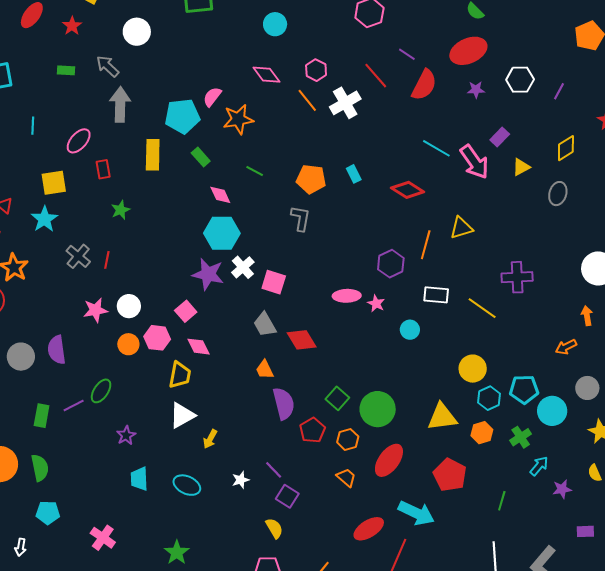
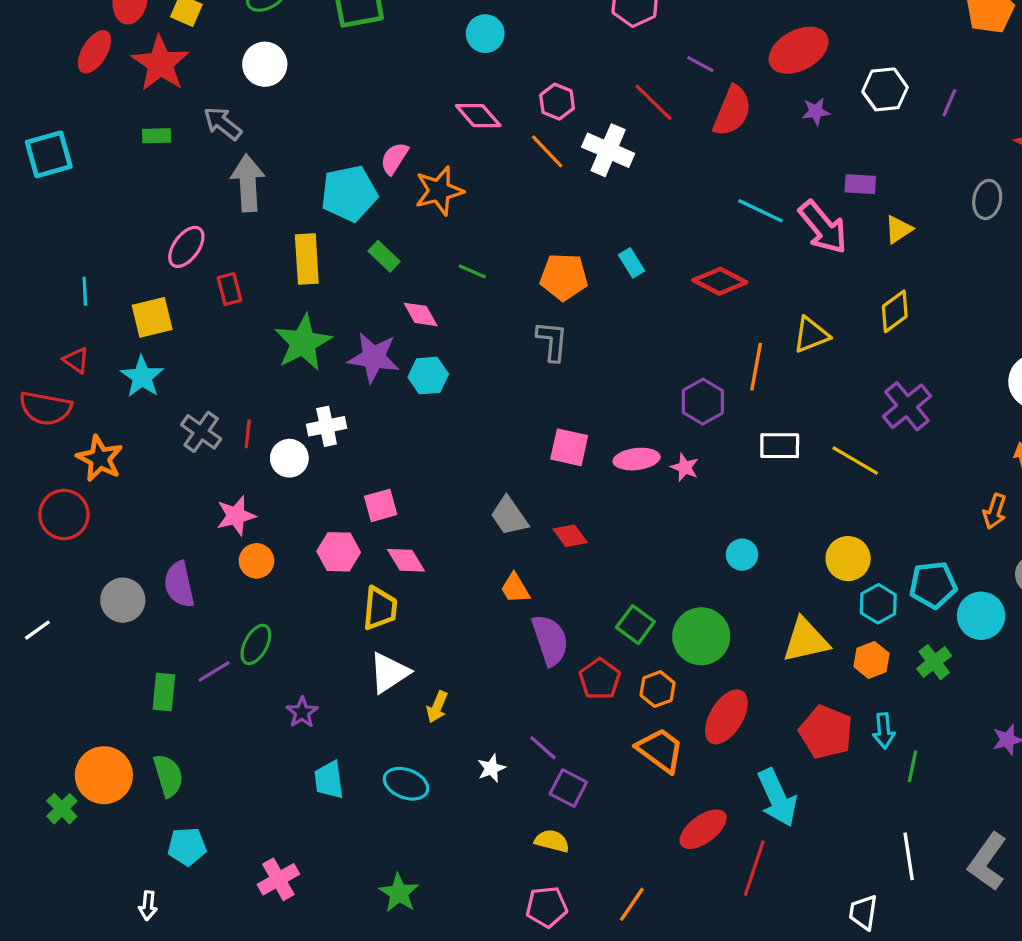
red star: (72, 26) -> (160, 63), size x1.8
white cross: (345, 103) -> (608, 150), turned -32
cyan line: (33, 126) -> (85, 291), moved
purple rectangle: (500, 137) -> (860, 184), turned 54
yellow diamond: (566, 148) -> (895, 311), moved
gray ellipse: (558, 194) -> (987, 199), moved
green star: (121, 210) -> (303, 343), moved, size x1.8
cyan hexagon: (222, 233) -> (428, 376), size x0.7
white cross: (243, 267) -> (327, 426), moved, turned 35
purple star: (208, 274) -> (374, 358), moved
purple cross: (517, 277) -> (907, 406), turned -32
pink square: (274, 282) -> (569, 447), moved
white circle: (129, 306) -> (289, 458), moved
pink square: (186, 311) -> (381, 505), turned 30
cyan circle: (410, 330) -> (742, 555), moved
red diamond: (302, 340) -> (570, 536), size x0.7
orange circle: (128, 344) -> (256, 561), moved
orange arrow: (566, 347) -> (995, 511), turned -40
cyan arrow: (539, 466) -> (884, 731), moved, turned 140
orange trapezoid: (346, 478) -> (660, 750), size x1.5
cyan arrow: (416, 513) -> (777, 798), turned 45
yellow semicircle: (274, 528) -> (552, 841), turned -40
pink cross: (103, 538) -> (278, 879), turned 30

